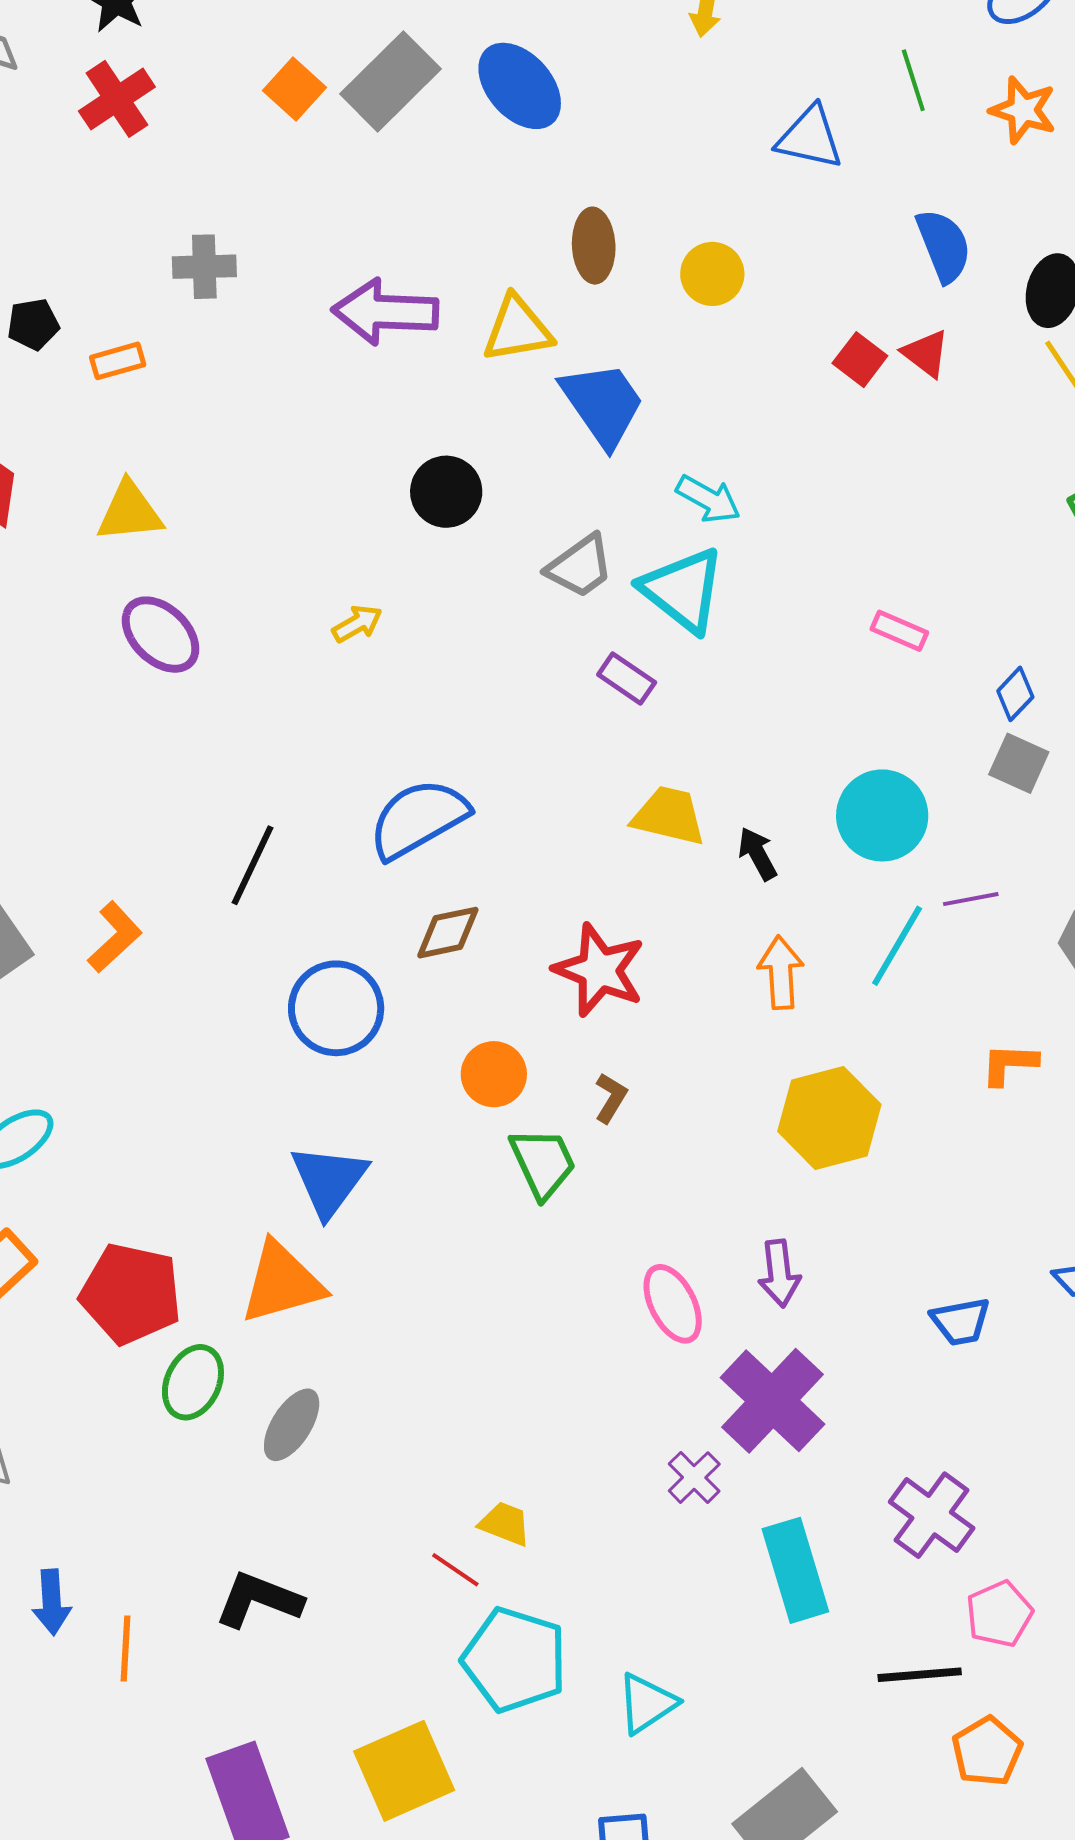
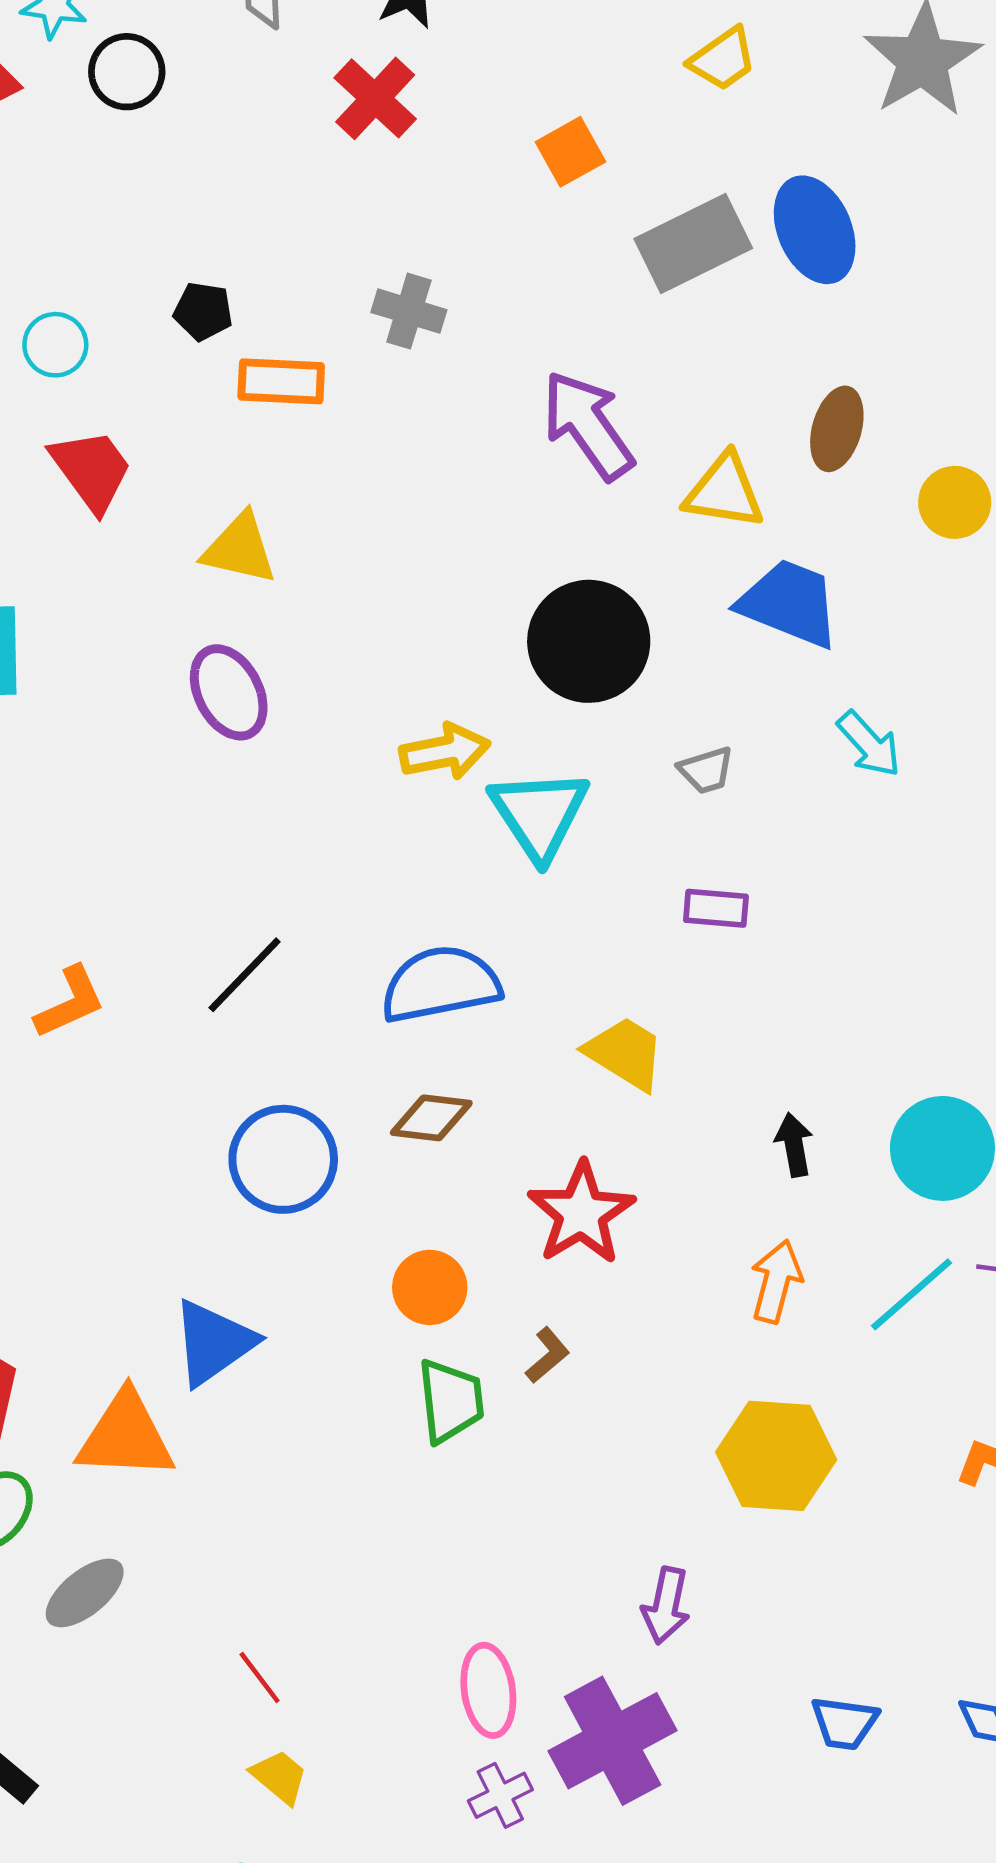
gray rectangle: (390, 81) -> (693, 243), moved
red cross: (117, 99) -> (375, 98), turned -32
purple arrow: (385, 312) -> (588, 425), turned 34
orange rectangle: (118, 361) -> (281, 381), size x1.4
blue trapezoid: (603, 404) -> (789, 603), turned -52
black circle: (446, 492) -> (589, 641), size x1.5
gray trapezoid: (580, 566) -> (706, 770), size x0.7
cyan triangle: (683, 590) -> (539, 814), moved
yellow arrow: (357, 624) -> (445, 752), size x1.5
purple rectangle: (627, 679) -> (716, 908), turned -48
yellow trapezoid: (669, 816) -> (625, 1053), moved
pink ellipse: (673, 1304) -> (488, 1690), moved
red line: (455, 1570) -> (260, 1677), moved

